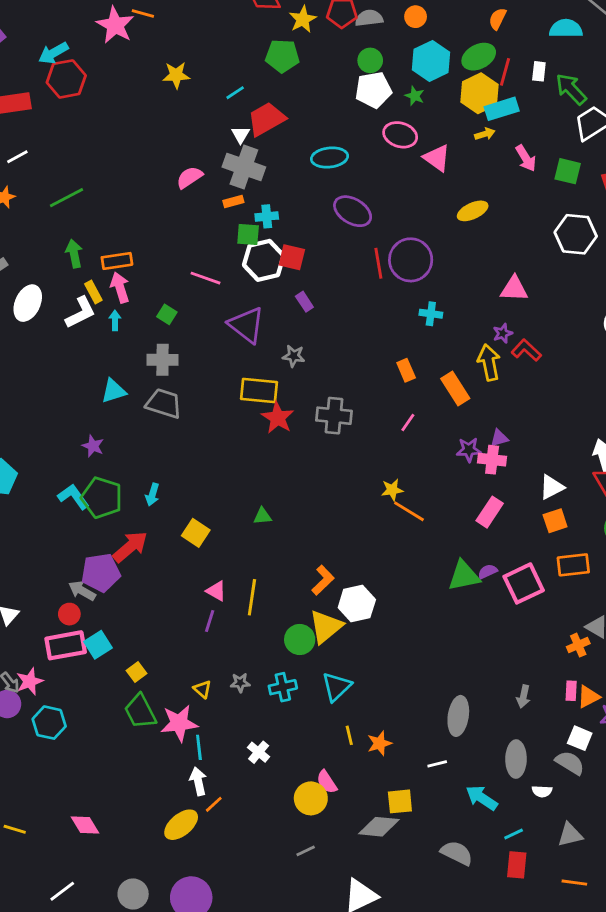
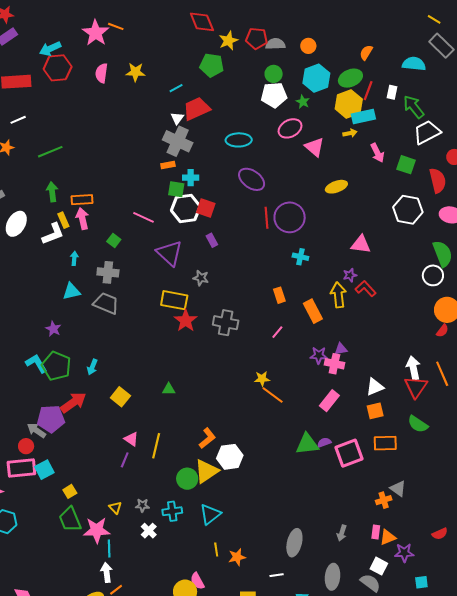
pink ellipse: (400, 135) -> (290, 128), turned -50
pink semicircle: (190, 177) -> (101, 73), moved, turned -54
cyan arrow: (115, 320) -> (74, 258), moved
white cross: (259, 752) -> (149, 531), moved

